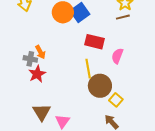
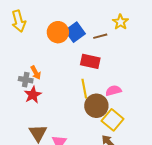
brown line: (123, 17) -> (100, 36), moved
pink semicircle: (117, 56) -> (113, 91), moved, turned 56
yellow square: (116, 100) -> (113, 120), size x1.5

